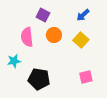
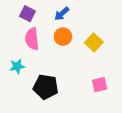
purple square: (43, 15) -> (27, 14), moved
blue arrow: (83, 15) -> (62, 14), moved

